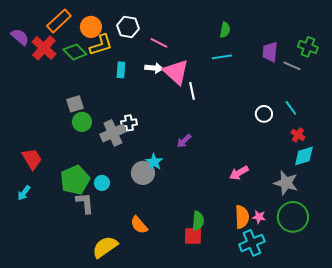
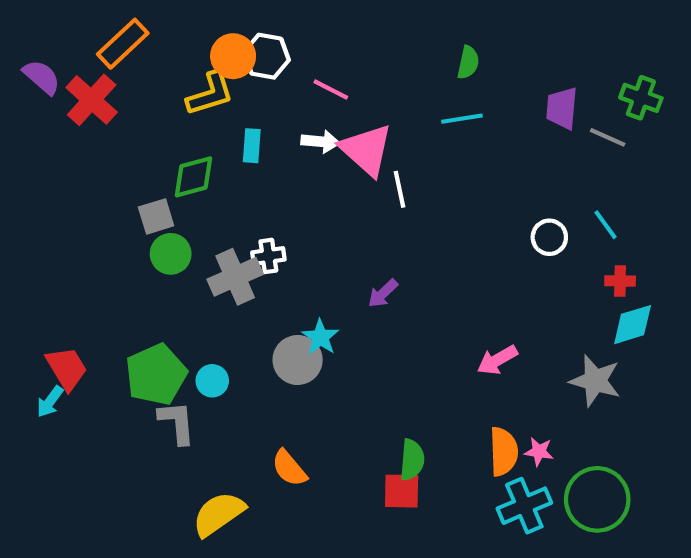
orange circle: (91, 27) -> (233, 56), moved
green diamond: (75, 52) -> (194, 177), moved, turned -60
red cross: (298, 135) -> (620, 281), turned -32
red trapezoid: (32, 159) -> (67, 368), moved
green circle: (293, 217) -> (597, 499), moved

